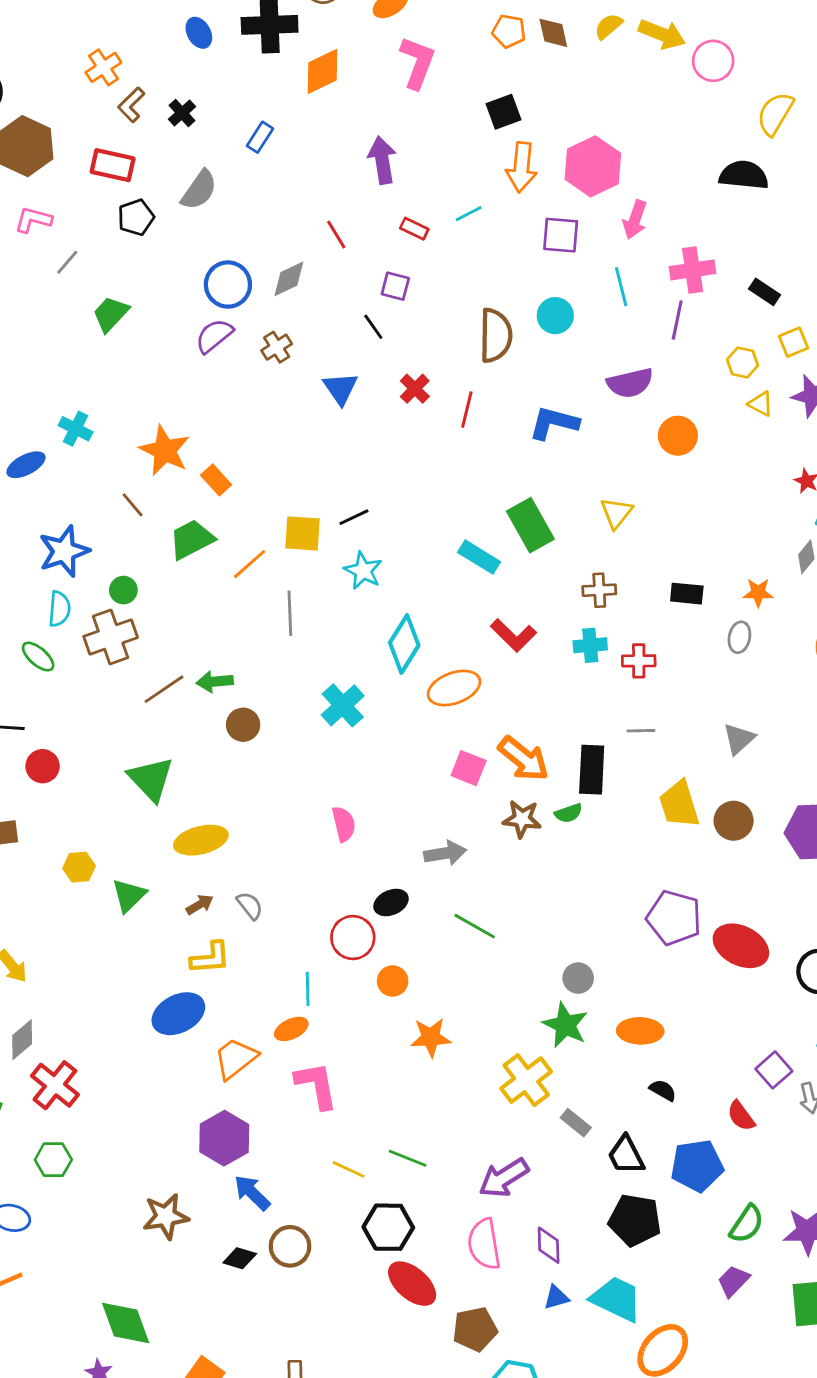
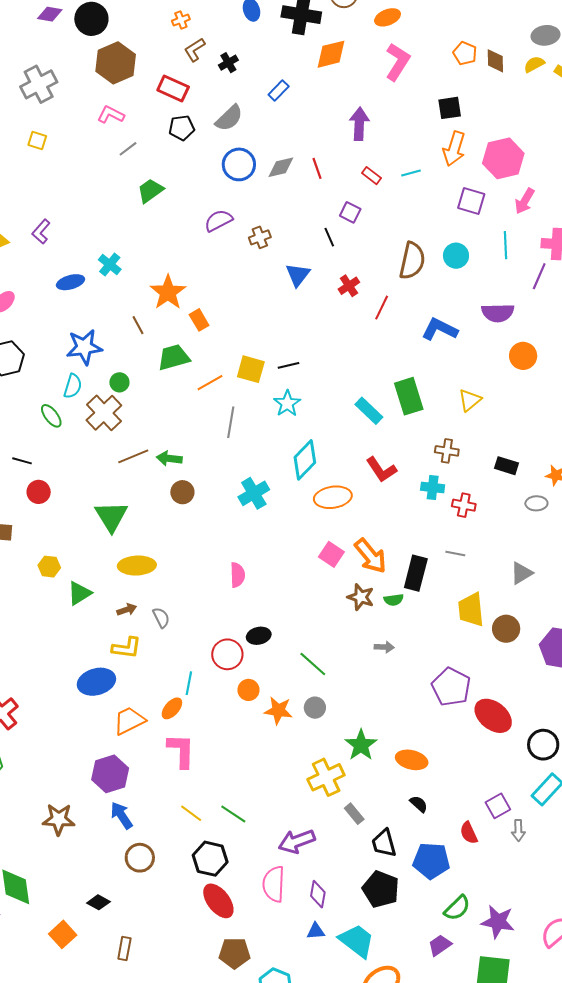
orange cross: (103, 67) -> (181, 20), size x0.7
gray diamond: (289, 279) -> (281, 167), moved
blue circle: (228, 285) -> (239, 164), moved
brown cross: (111, 637) -> (104, 413), turned -36
gray ellipse: (739, 637) -> (536, 503), turned 65
gray arrow: (445, 853) -> (384, 647), moved, size x0.7
gray circle: (578, 978) -> (315, 708), moved
orange ellipse: (291, 1029) -> (172, 708), turned -35
orange star: (431, 1037) -> (278, 710), moved
black diamond: (240, 1258) -> (98, 902), moved
brown pentagon: (475, 1329) -> (235, 953), moved

